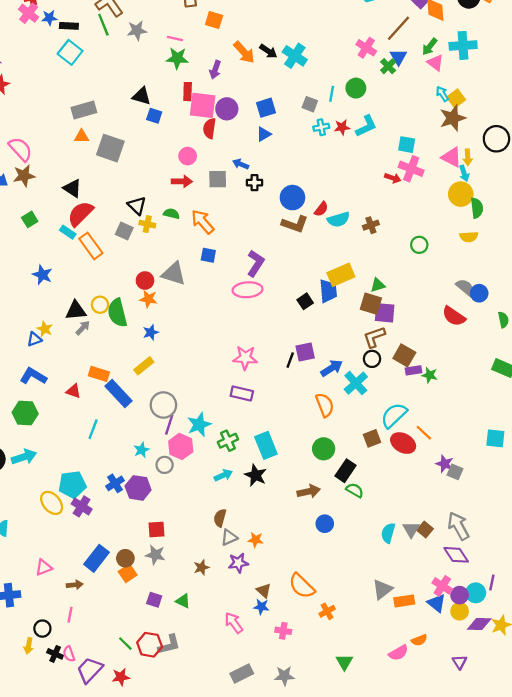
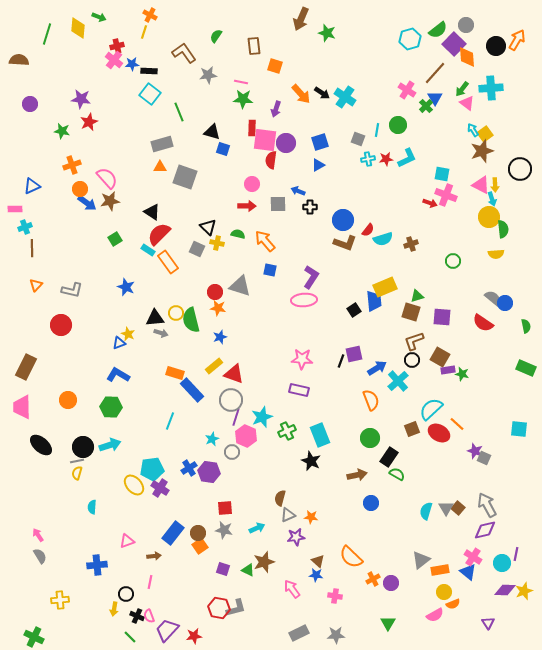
green line: (103, 25) -> (179, 112), moved
purple square: (385, 313) -> (442, 317), moved
gray arrow: (83, 328) -> (161, 333), turned 64
red triangle: (74, 391) -> (234, 374), moved, size x1.5
cyan arrow: (223, 475) -> (257, 528), moved
purple diamond: (456, 555) -> (485, 530), turned -70
brown star: (201, 567) -> (264, 562), moved, size x1.5
purple circle: (460, 595) -> (391, 583), moved
yellow circle: (460, 611) -> (444, 592), moved
green line: (125, 644) -> (130, 637), moved

